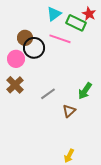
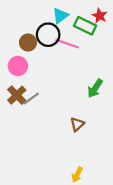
black circle: (34, 48) -> (48, 35), moved
green arrow: (85, 91) -> (95, 88), moved
gray line: (48, 94) -> (31, 98), moved

